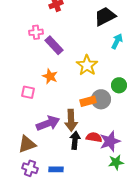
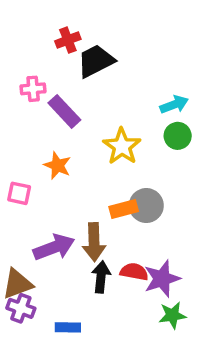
black trapezoid: (105, 16) -> (96, 61), moved
cyan arrow: (117, 41) -> (174, 105), turned 42
green circle: (119, 85) -> (178, 136), moved
purple cross: (30, 168) -> (21, 308), moved

